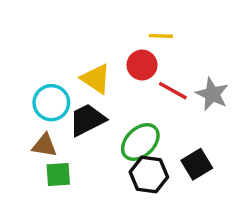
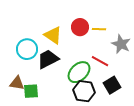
yellow line: (161, 36) -> (99, 29), moved
red line: (173, 91) -> (100, 61), moved
brown triangle: (44, 145) -> (17, 83), moved

